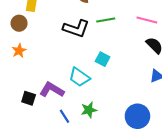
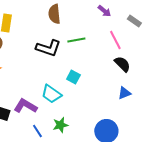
pink line: (147, 20) -> (115, 40), turned 48

